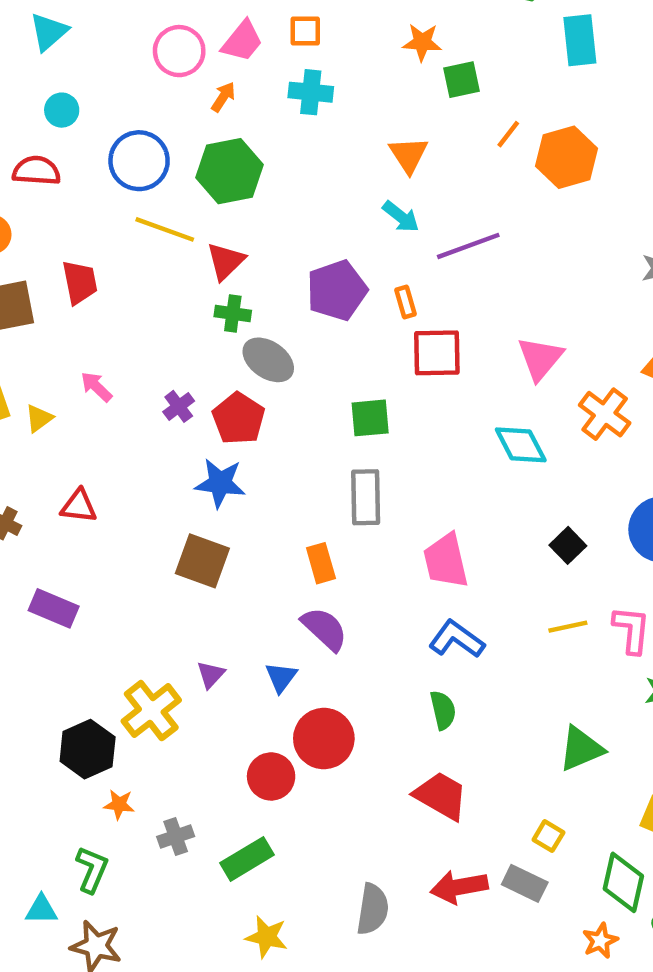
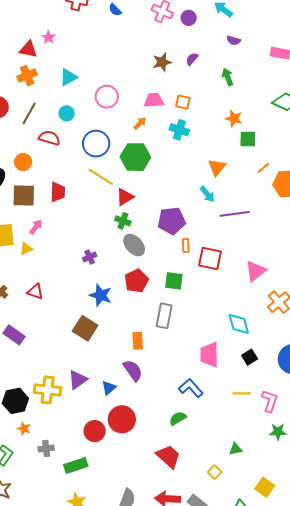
pink trapezoid: (242, 41) -> (154, 100), turned -145
pink circle: (179, 51) -> (107, 97), moved
orange rectangle: (405, 302) -> (186, 245), moved
pink arrow: (96, 387) -> (36, 227), moved, turned 70
red pentagon: (239, 419) -> (136, 281), moved
cyan diamond: (521, 445) -> (239, 324), moved
pink trapezoid: (446, 561) -> (209, 355), moved
purple triangle: (211, 674) -> (78, 380), size x1.5
green semicircle: (443, 710) -> (178, 418), turned -120
yellow cross: (151, 711) -> (48, 390), turned 32
green triangle: (581, 749) -> (236, 449), size x0.6
yellow square: (548, 836) -> (215, 472), moved

